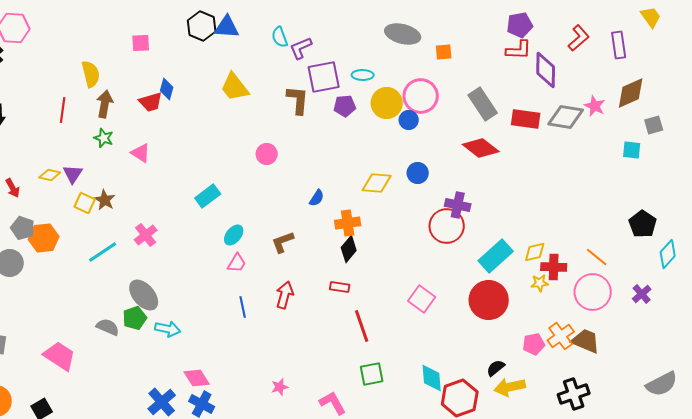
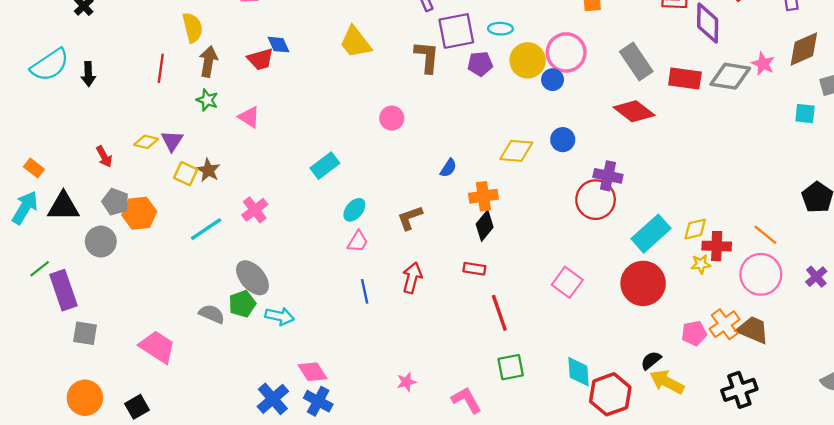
blue diamond: (167, 89) -> (279, 45), turned -40
yellow arrow: (510, 387) -> (667, 382), turned 40

